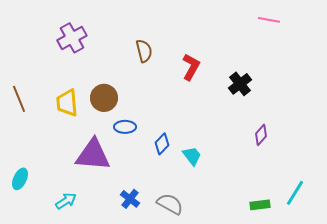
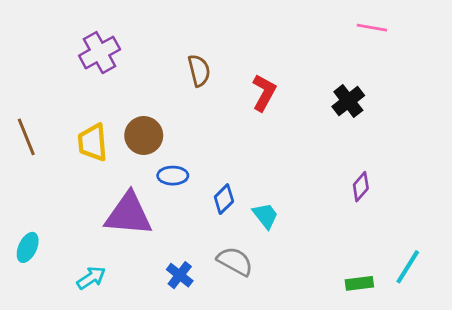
black cross: (240, 84) -> (348, 101), moved
gray semicircle: (170, 204) -> (235, 261), moved

